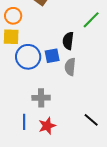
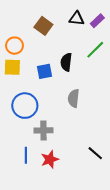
black semicircle: (68, 41) -> (66, 62), moved
blue square: (52, 56) -> (45, 71), moved
blue circle: (28, 57) -> (25, 106), moved

